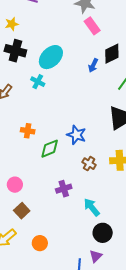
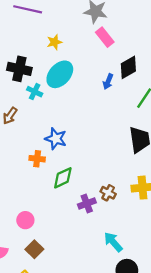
yellow star: (12, 24) -> (54, 42), moved
cyan cross: (38, 82) -> (35, 92), moved
blue star: (76, 135) -> (56, 139), moved
purple cross: (64, 189) -> (87, 204), moved

